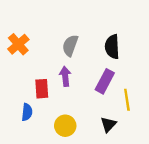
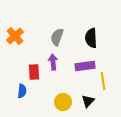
purple rectangle: (105, 81) -> (85, 66), turned 54
yellow circle: (65, 126) -> (63, 102), moved

